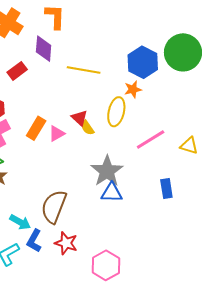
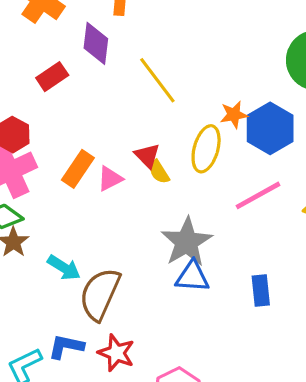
blue hexagon: (143, 62) -> (270, 128), moved
yellow line: (84, 70) -> (157, 80), turned 40
blue rectangle: (166, 188) -> (261, 290), moved
cyan arrow: (20, 222) -> (64, 268), moved
blue L-shape: (34, 241) -> (66, 347), turned 70

